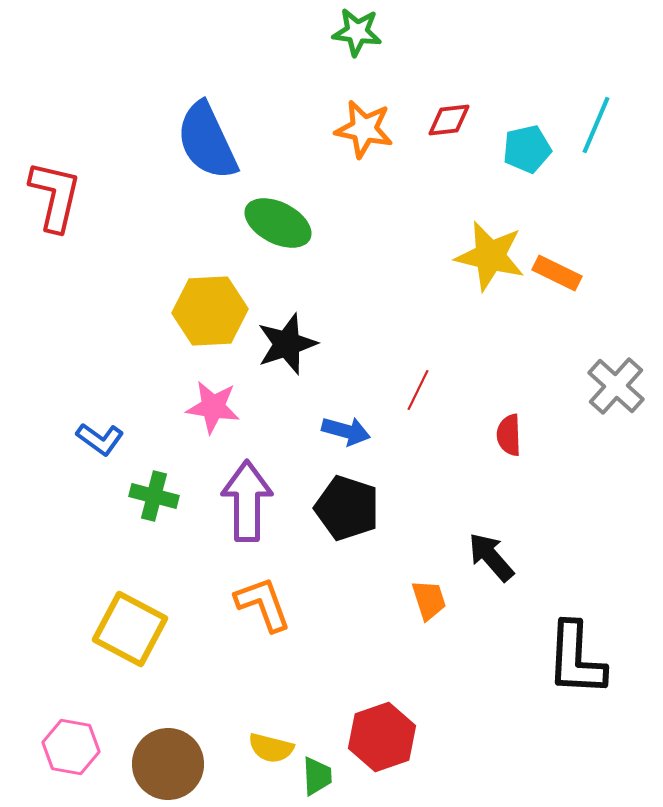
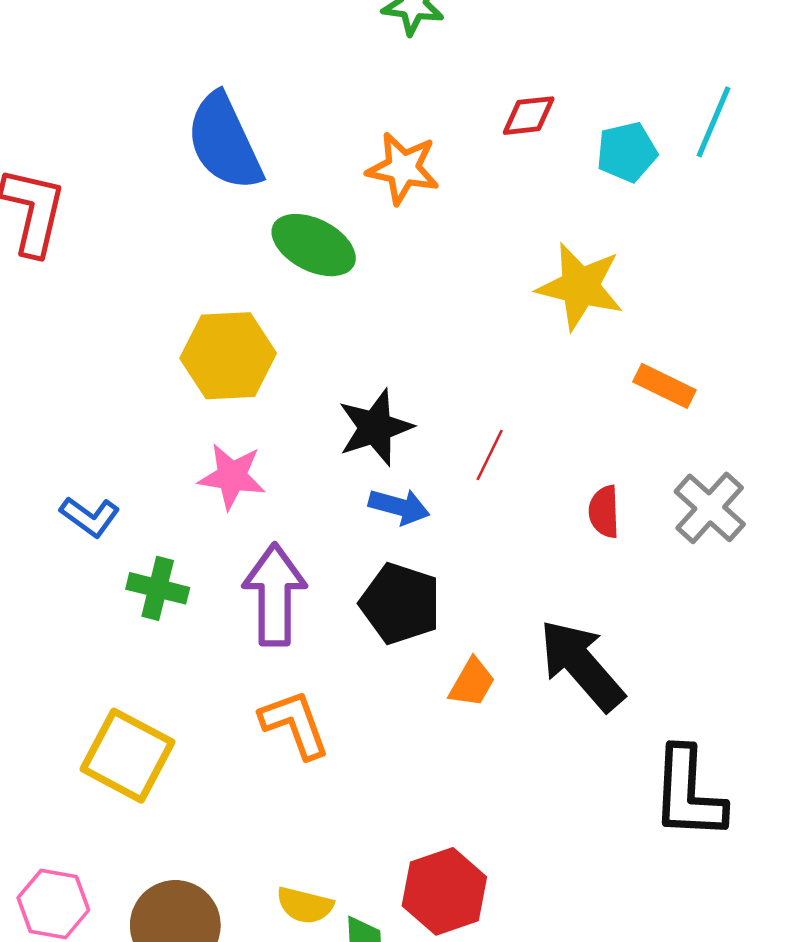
orange star: (364, 129) -> (403, 168), moved
orange rectangle: (557, 273) -> (664, 386), moved
black star: (287, 344) -> (375, 427), moved
gray cross: (616, 386) -> (710, 508), moved
black arrow: (491, 557) -> (581, 665), size x1.5
orange trapezoid: (429, 600) -> (472, 683), moved, turned 48

